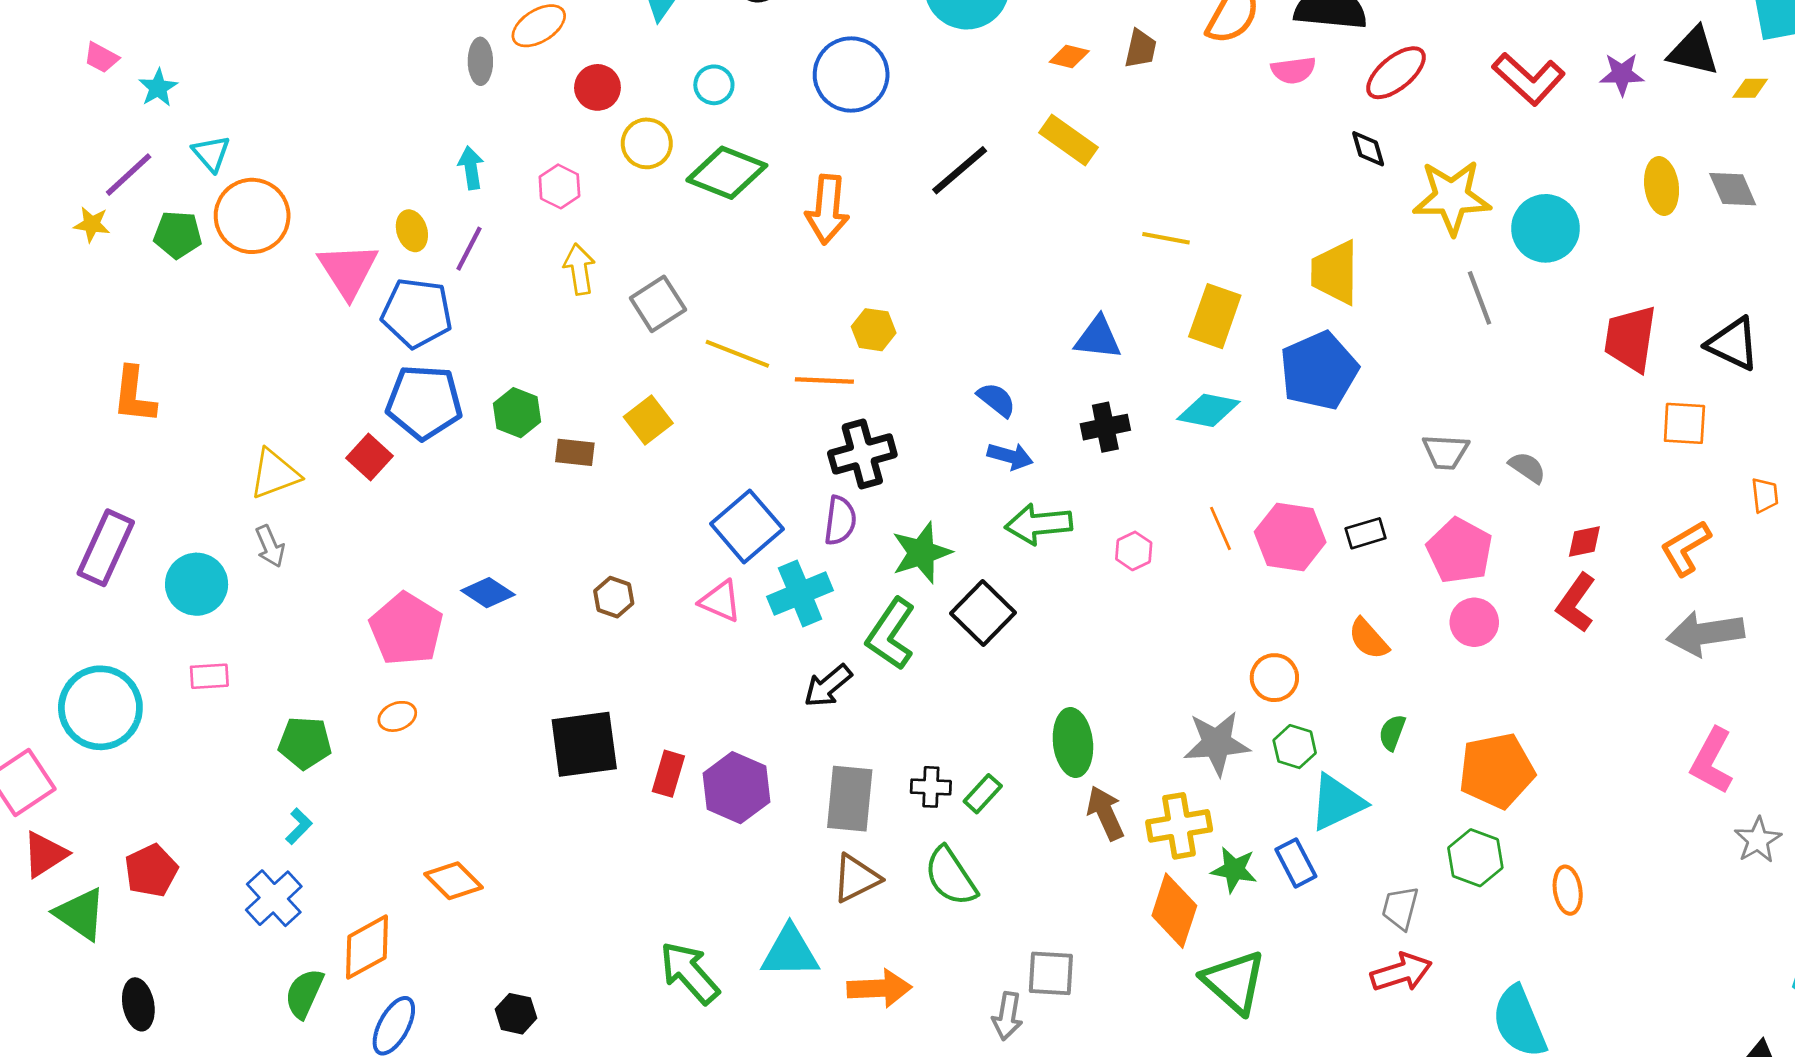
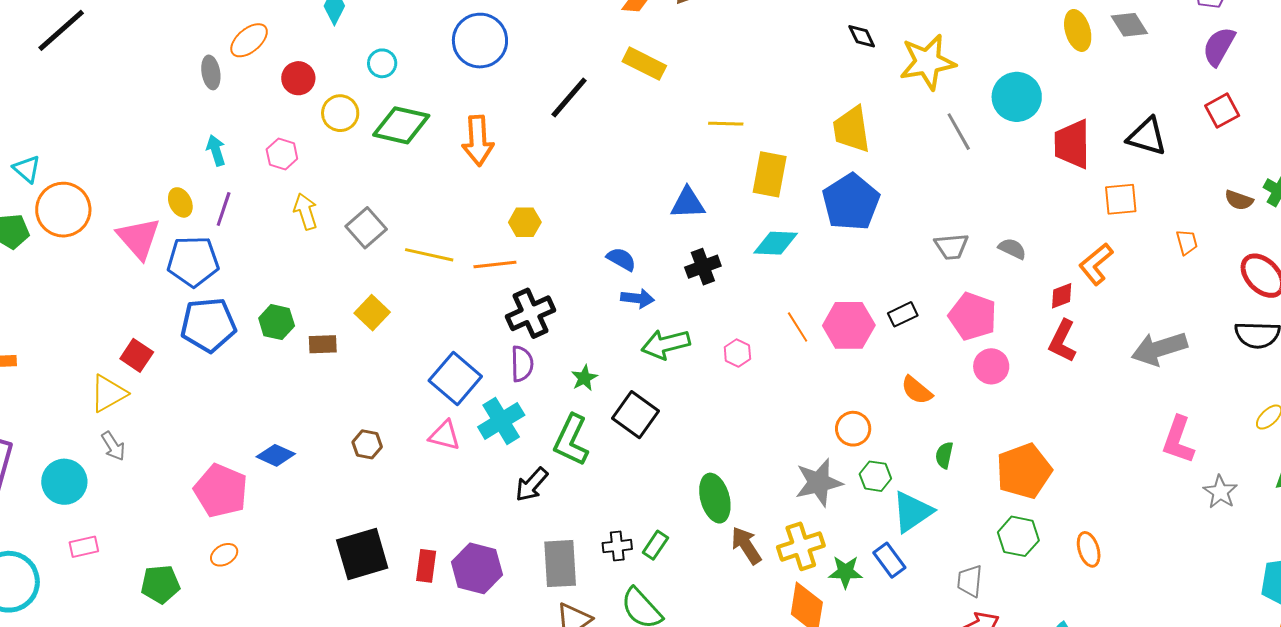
cyan circle: (1546, 228) -> (1017, 97), moved
red square: (369, 457) -> (137, 355), moved
orange L-shape: (1686, 548) -> (1096, 264), moved
green star: (922, 553) -> (584, 378), size x0.6

